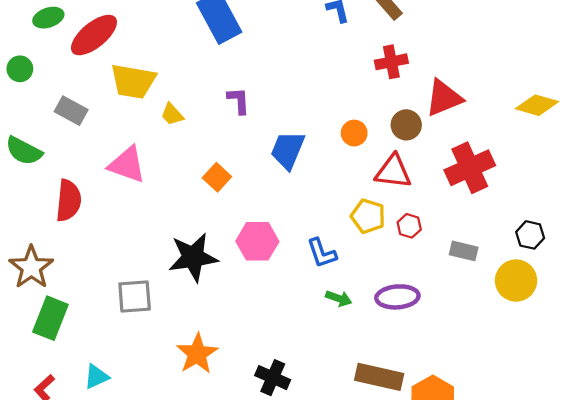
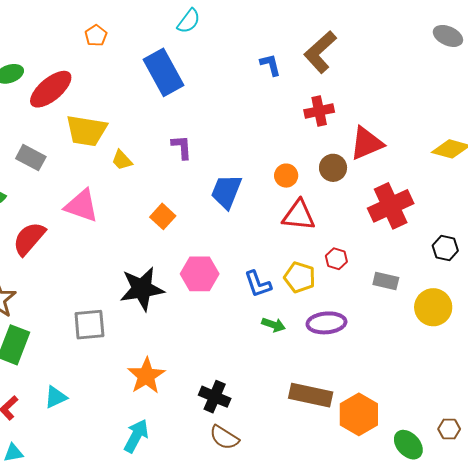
red triangle: (393, 172) -> (299, 215), moved
red semicircle: (68, 200) -> (29, 239), turned -144
yellow pentagon: (368, 216) -> (300, 277), moved
black hexagon: (530, 235) -> (445, 248), moved

